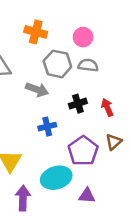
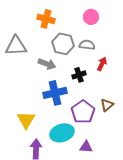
pink circle: (83, 37) -> (91, 17), moved
red arrow: (107, 107) -> (102, 64), moved, turned 48
blue cross: (47, 127) -> (55, 93), size x1.6

